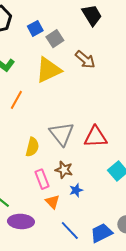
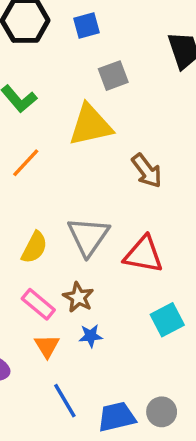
blue square: (35, 28) -> (86, 25), moved
brown arrow: (85, 60) -> (147, 171), moved
pink rectangle: (42, 179) -> (38, 304), turned -42

